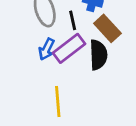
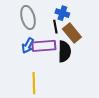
black line: (73, 20) -> (55, 27), moved
purple rectangle: (69, 48) -> (44, 46), turned 30

